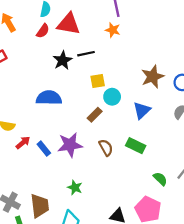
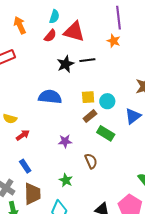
yellow square: (98, 81) -> (88, 97), moved
purple star: (70, 145) -> (65, 141), size x0.6
green rectangle: (136, 146) -> (106, 133), moved
brown semicircle: (106, 148) -> (91, 161), moved
blue rectangle: (44, 149) -> (25, 166), moved

